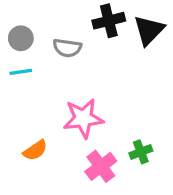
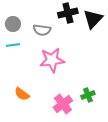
pink star: (83, 118) -> (52, 60), moved
orange semicircle: (35, 150) -> (22, 94), turned 70

